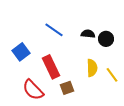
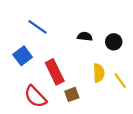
blue line: (54, 30) -> (38, 27), moved
black semicircle: (88, 34) -> (85, 36), moved

